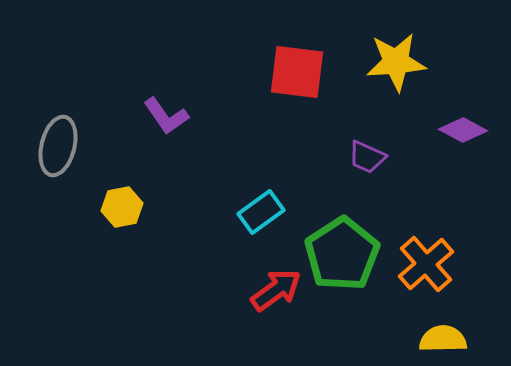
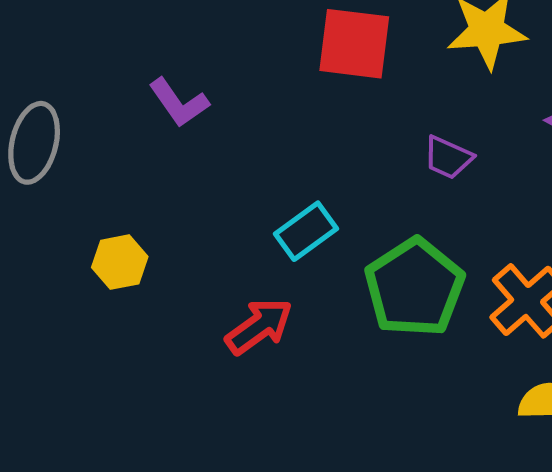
yellow hexagon: (122, 207) -> (120, 262), moved
red arrow: (276, 290) -> (259, 326), moved

